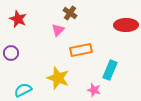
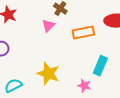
orange rectangle: (81, 50) -> (83, 33), moved

